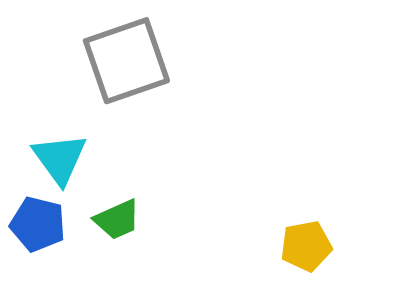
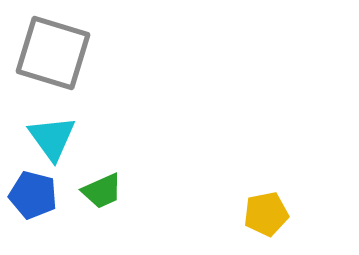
gray square: (126, 61) -> (53, 53), moved, turned 36

